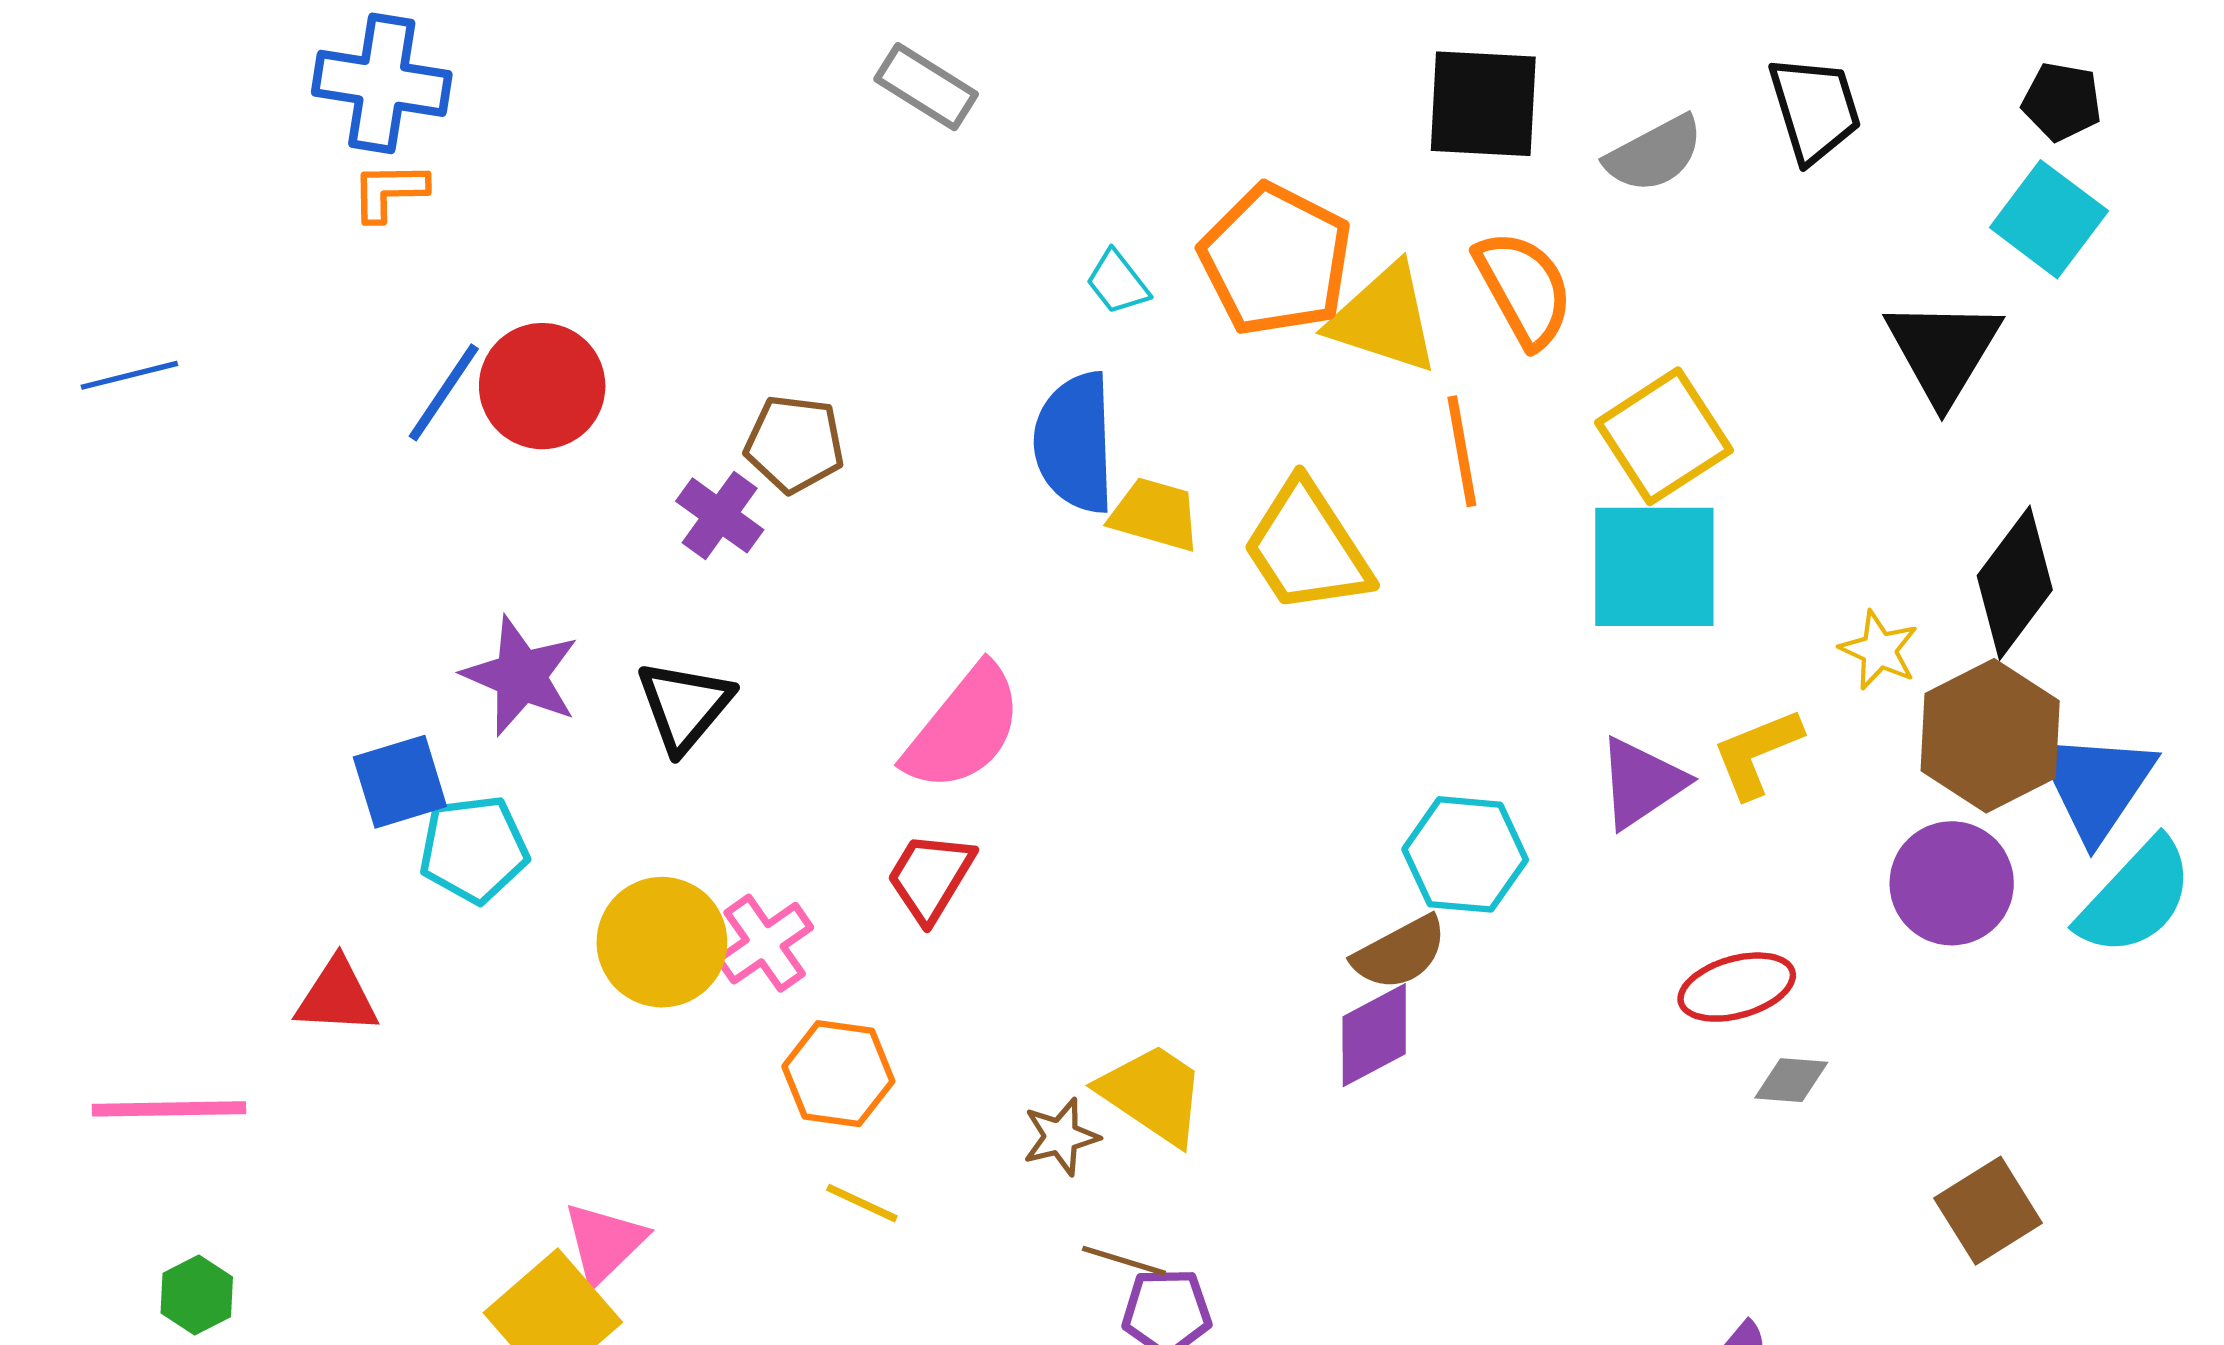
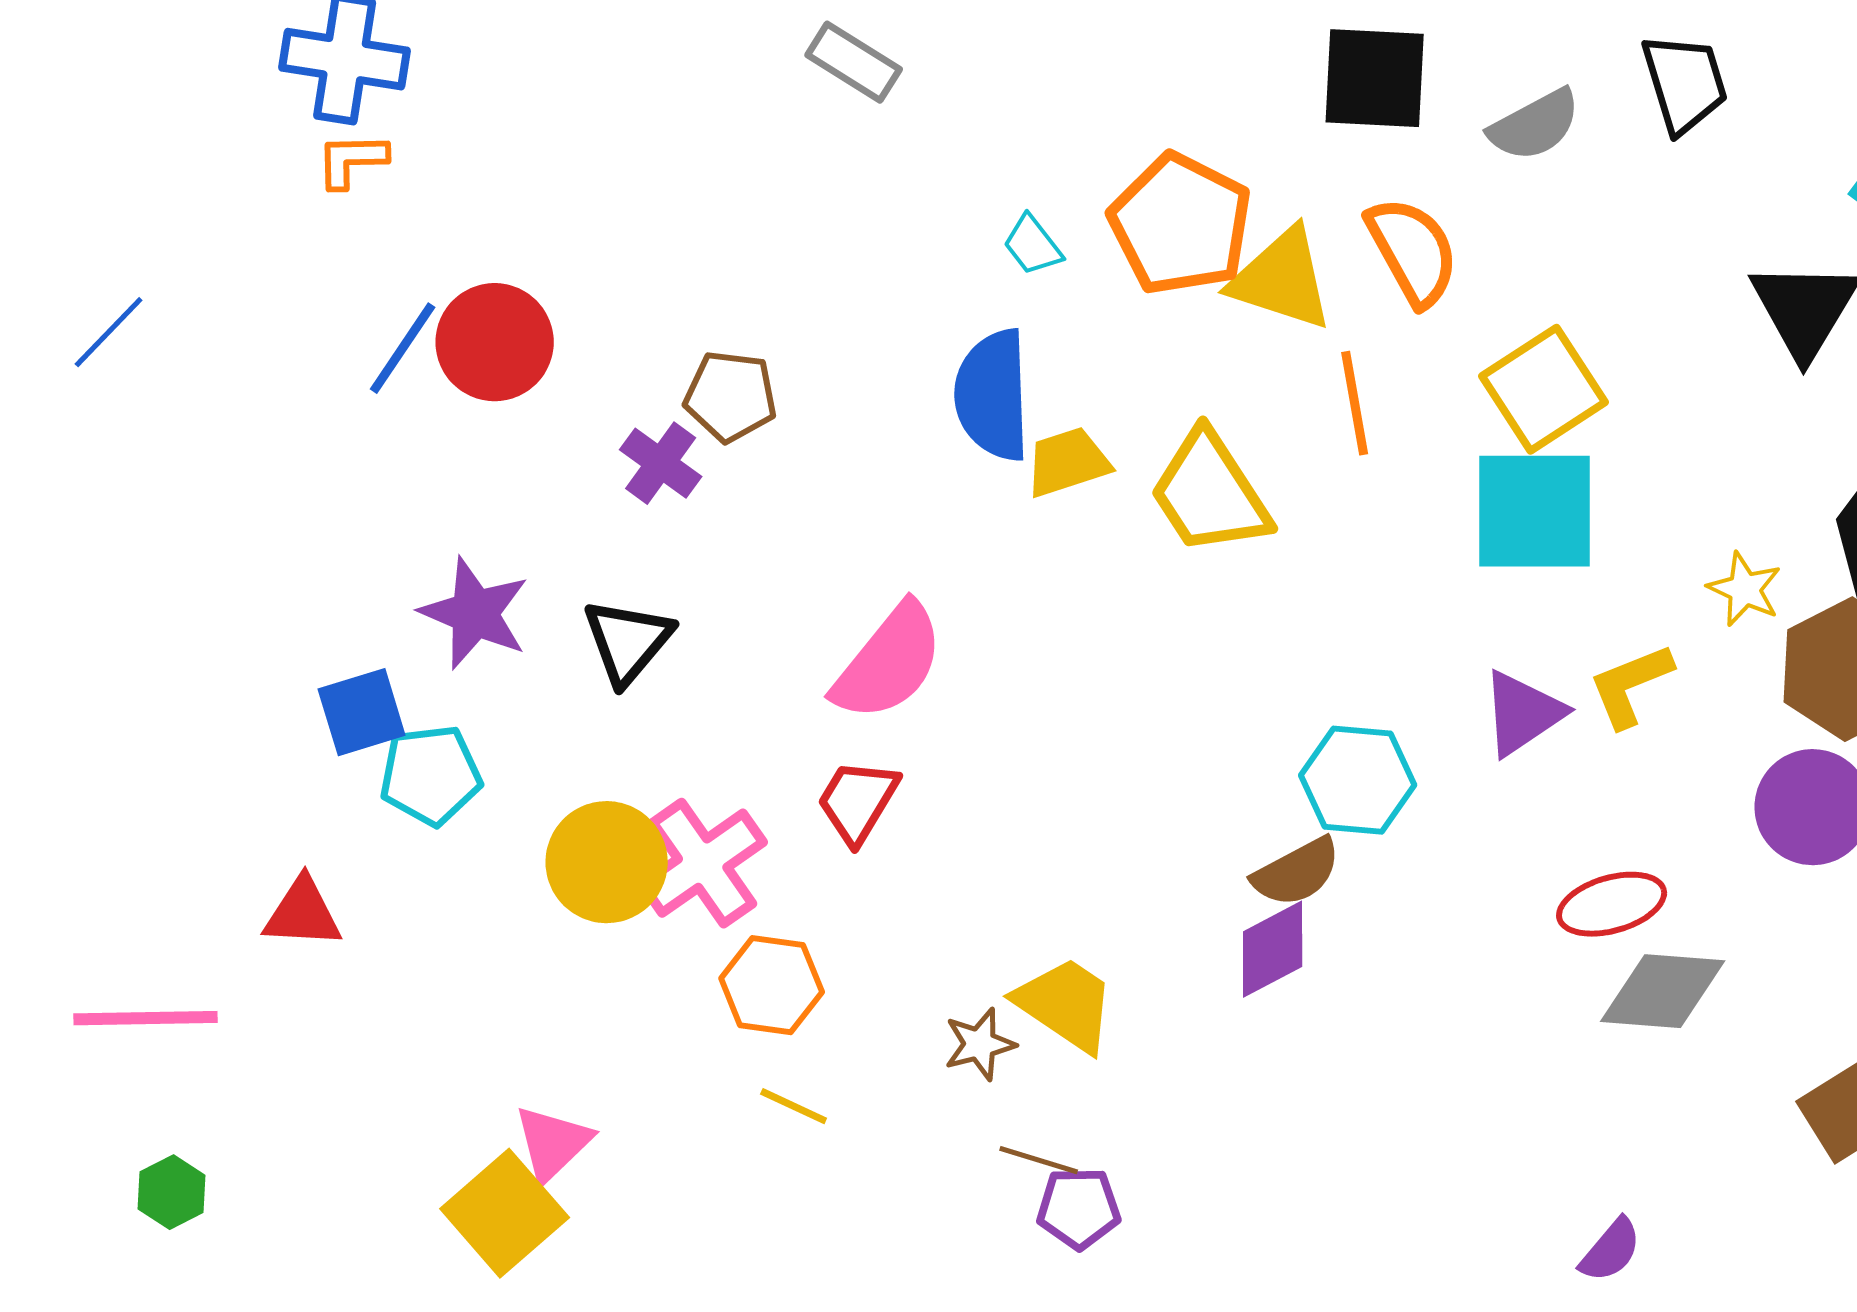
blue line: (129, 375) -> (109, 332), turned -32
yellow trapezoid: (1155, 514) -> (1068, 462), turned -34
pink cross: (765, 943) -> (703, 863), size x1.4
gray diamond: (1791, 1080) -> (1663, 991), size x1.8

